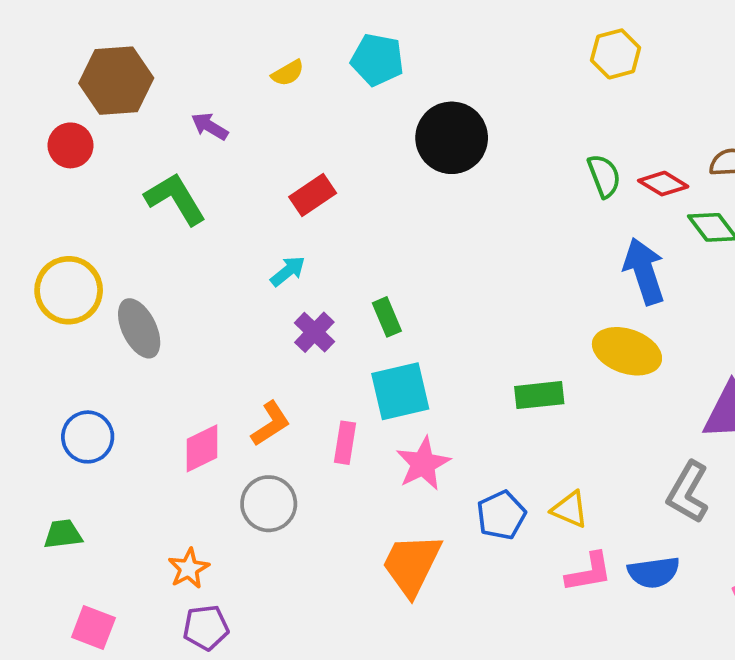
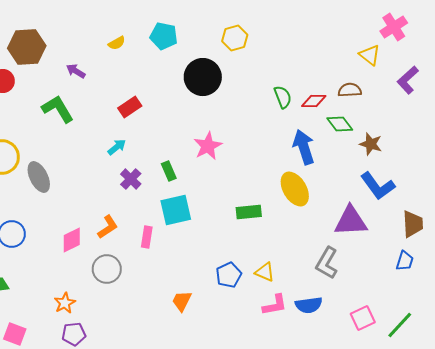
yellow hexagon: (616, 54) -> (235, 38), moved
red diamond: (663, 184) -> (314, 101), turned -30
yellow ellipse: (627, 351) -> (295, 189), turned 40
pink star: (423, 464) -> (208, 146), moved
orange trapezoid: (412, 565) -> (182, 301), size x0.6

